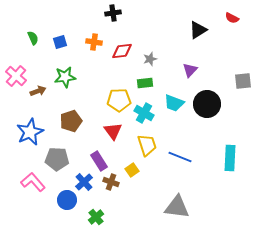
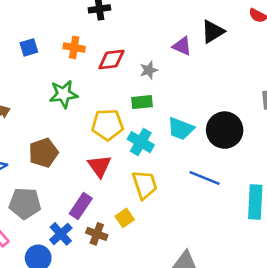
purple triangle: (190, 70) -> (182, 46), moved, turned -49
green star: (65, 77) -> (63, 94), moved
blue line: (180, 157) -> (205, 178), moved
purple rectangle: (99, 161) -> (81, 206), turned 66

